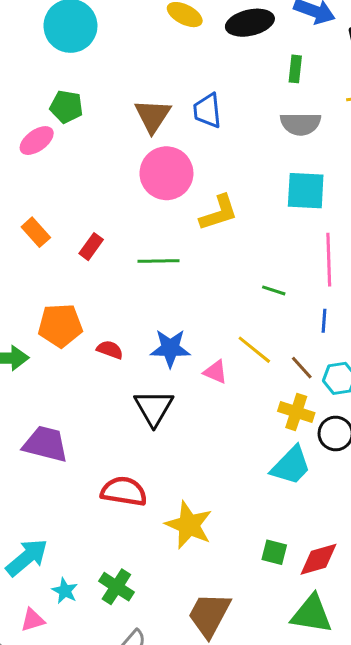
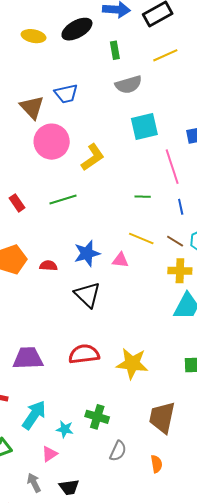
blue trapezoid: (207, 111) -> (66, 94), turned -80
red rectangle: (91, 247) -> (17, 203), turned -54
purple trapezoid: (45, 444) -> (28, 358), moved

